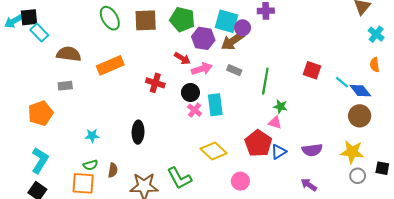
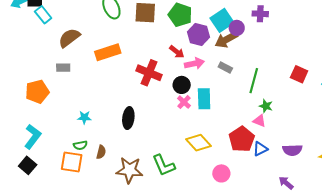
cyan square: (226, 21) -> (222, 20), turned 35
brown semicircle: (69, 54) -> (69, 38), turned -50
red cross: (155, 83) -> (149, 73), size x1.4

